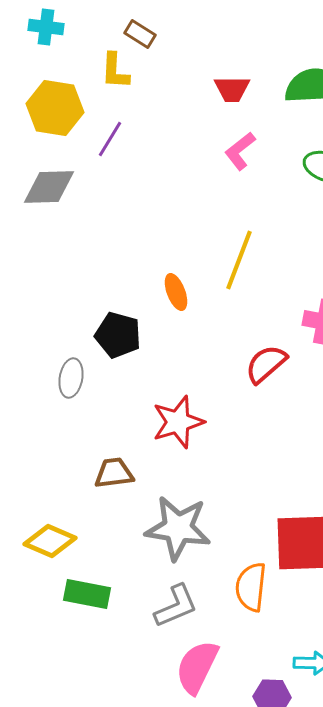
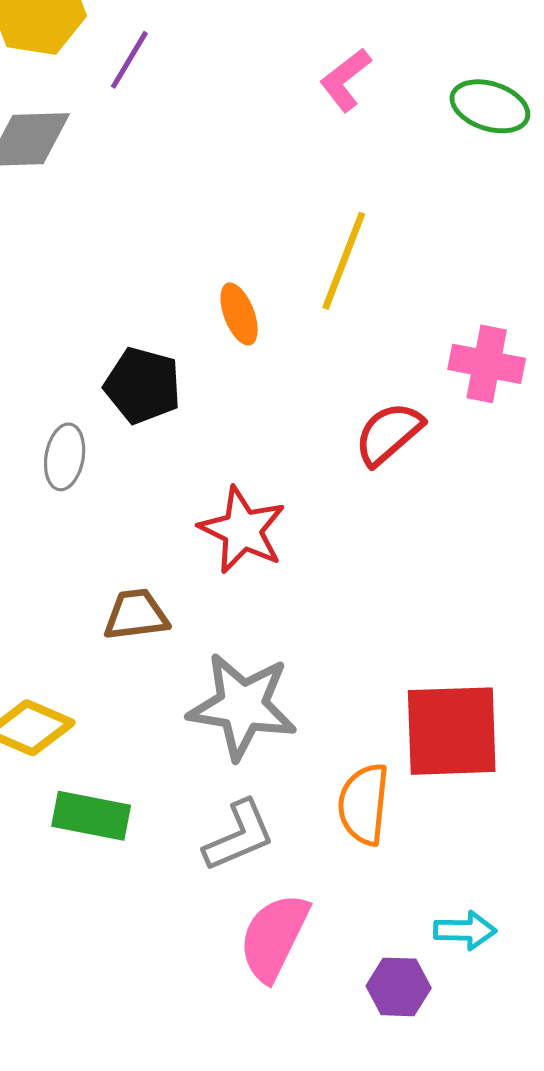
red star: (178, 422) -> (242, 530), turned -30

